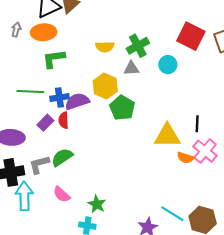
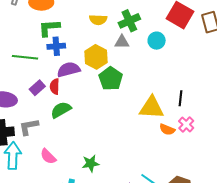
blue cross: (59, 98) -> (56, 46), moved
pink cross: (205, 151) -> (186, 125), size x0.7
green semicircle: (62, 157) -> (61, 110), moved
green star: (97, 204) -> (91, 163), moved, turned 30

